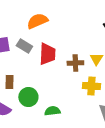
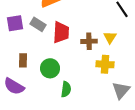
green circle: (28, 97) -> (50, 68), moved
green semicircle: (52, 111) -> (66, 89), turned 105

